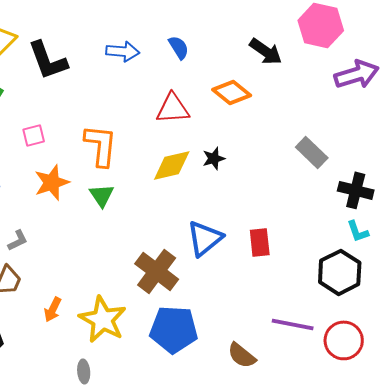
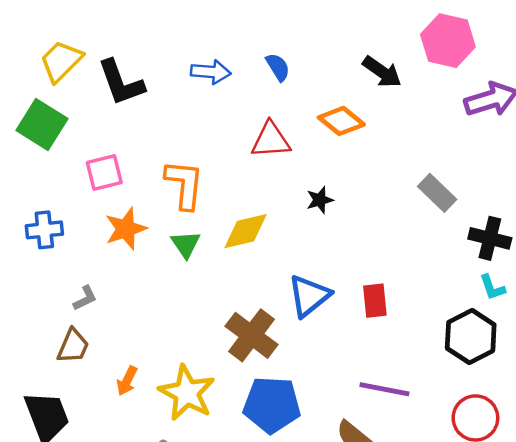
pink square: (34, 135) -> (104, 172), size x1.4
yellow diamond: (172, 165) -> (246, 231), moved
purple line: (293, 324) -> (384, 389), moved

